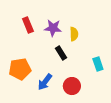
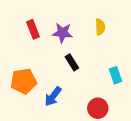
yellow semicircle: (74, 34) -> (100, 27), moved
red circle: (72, 86) -> (98, 108), moved

